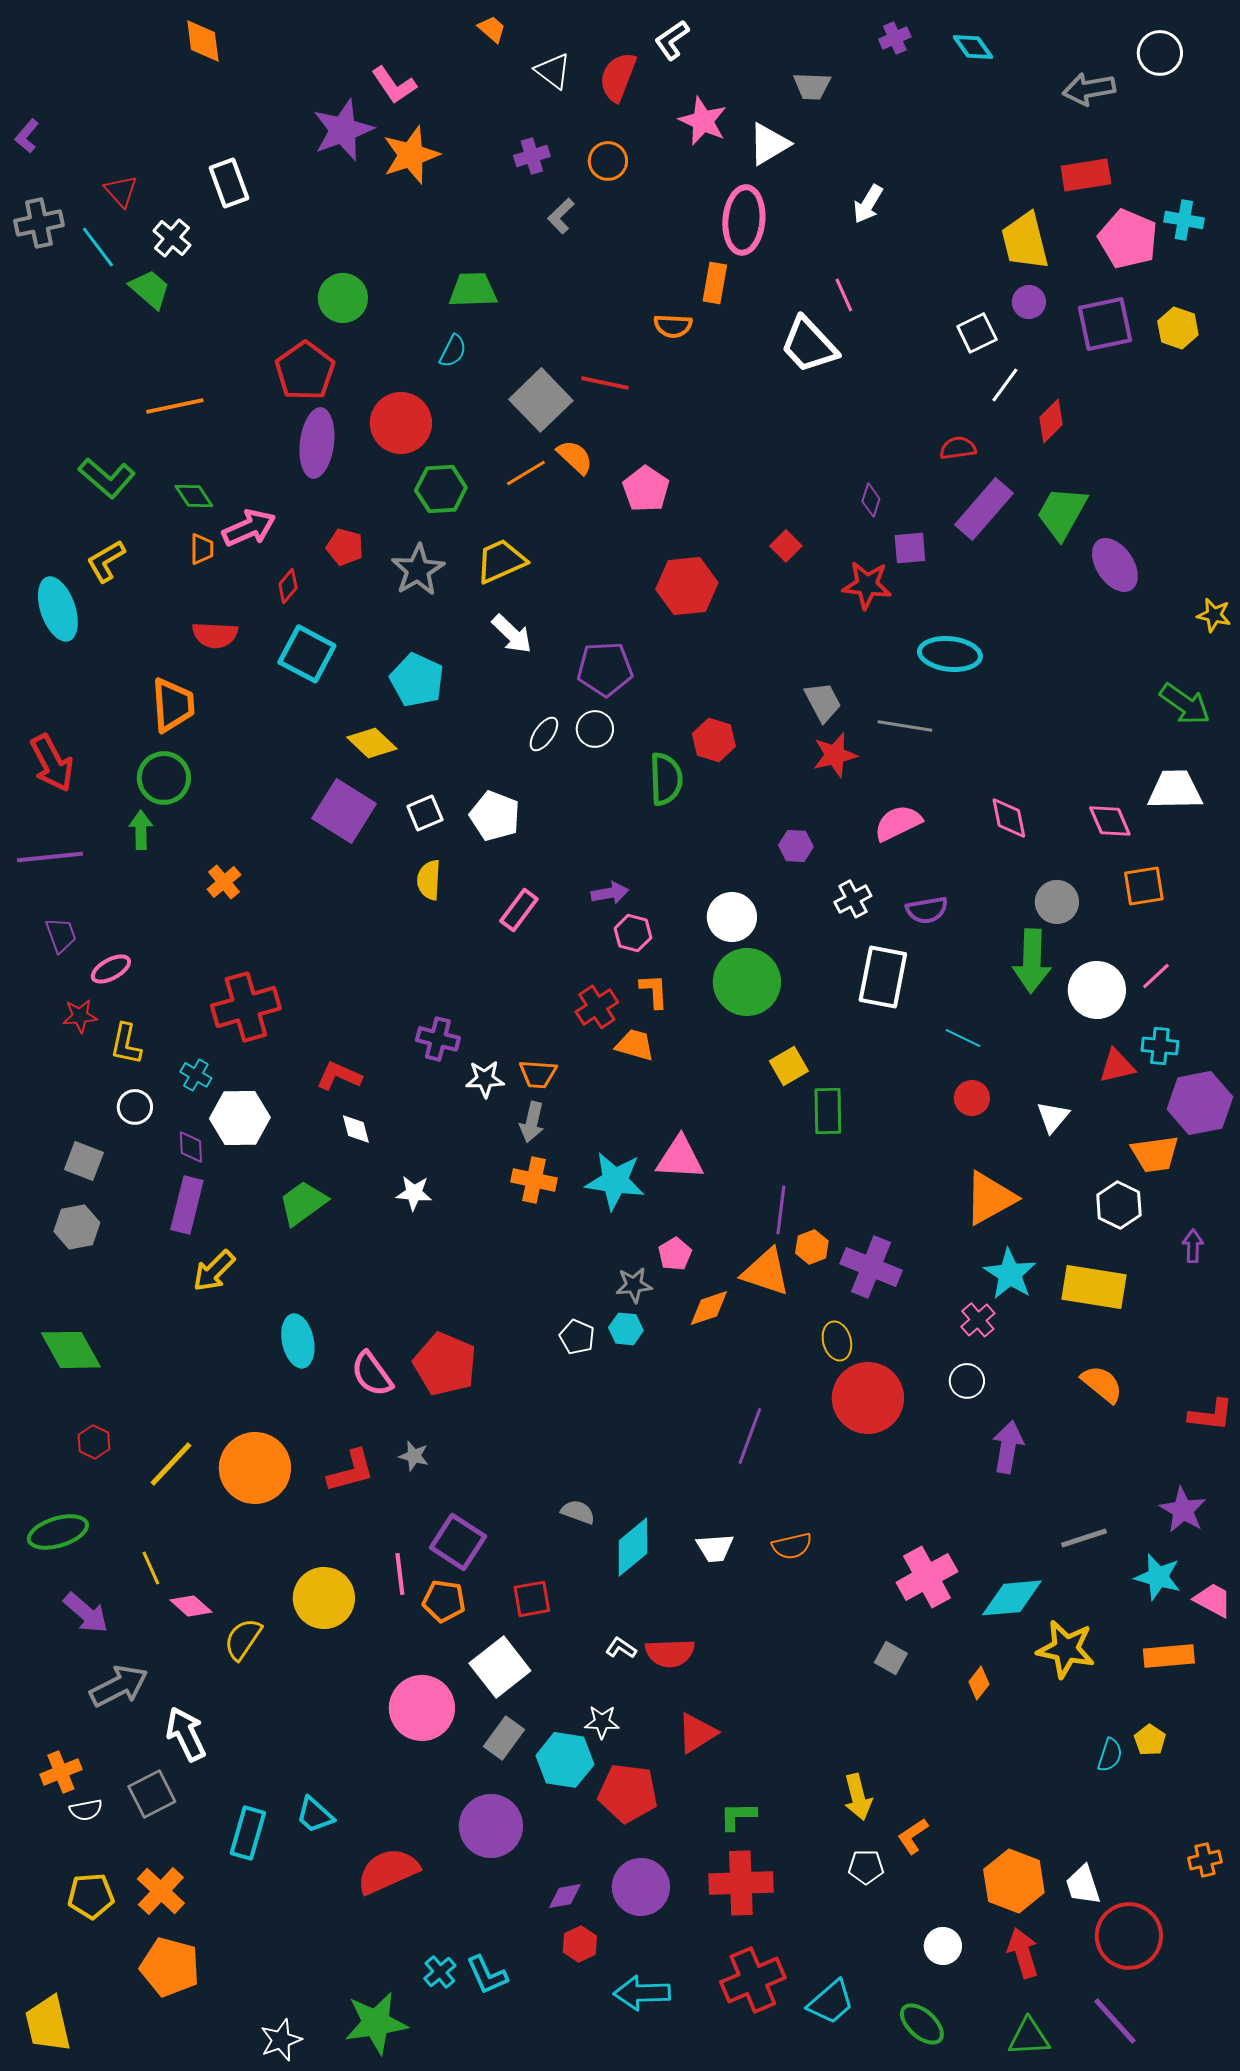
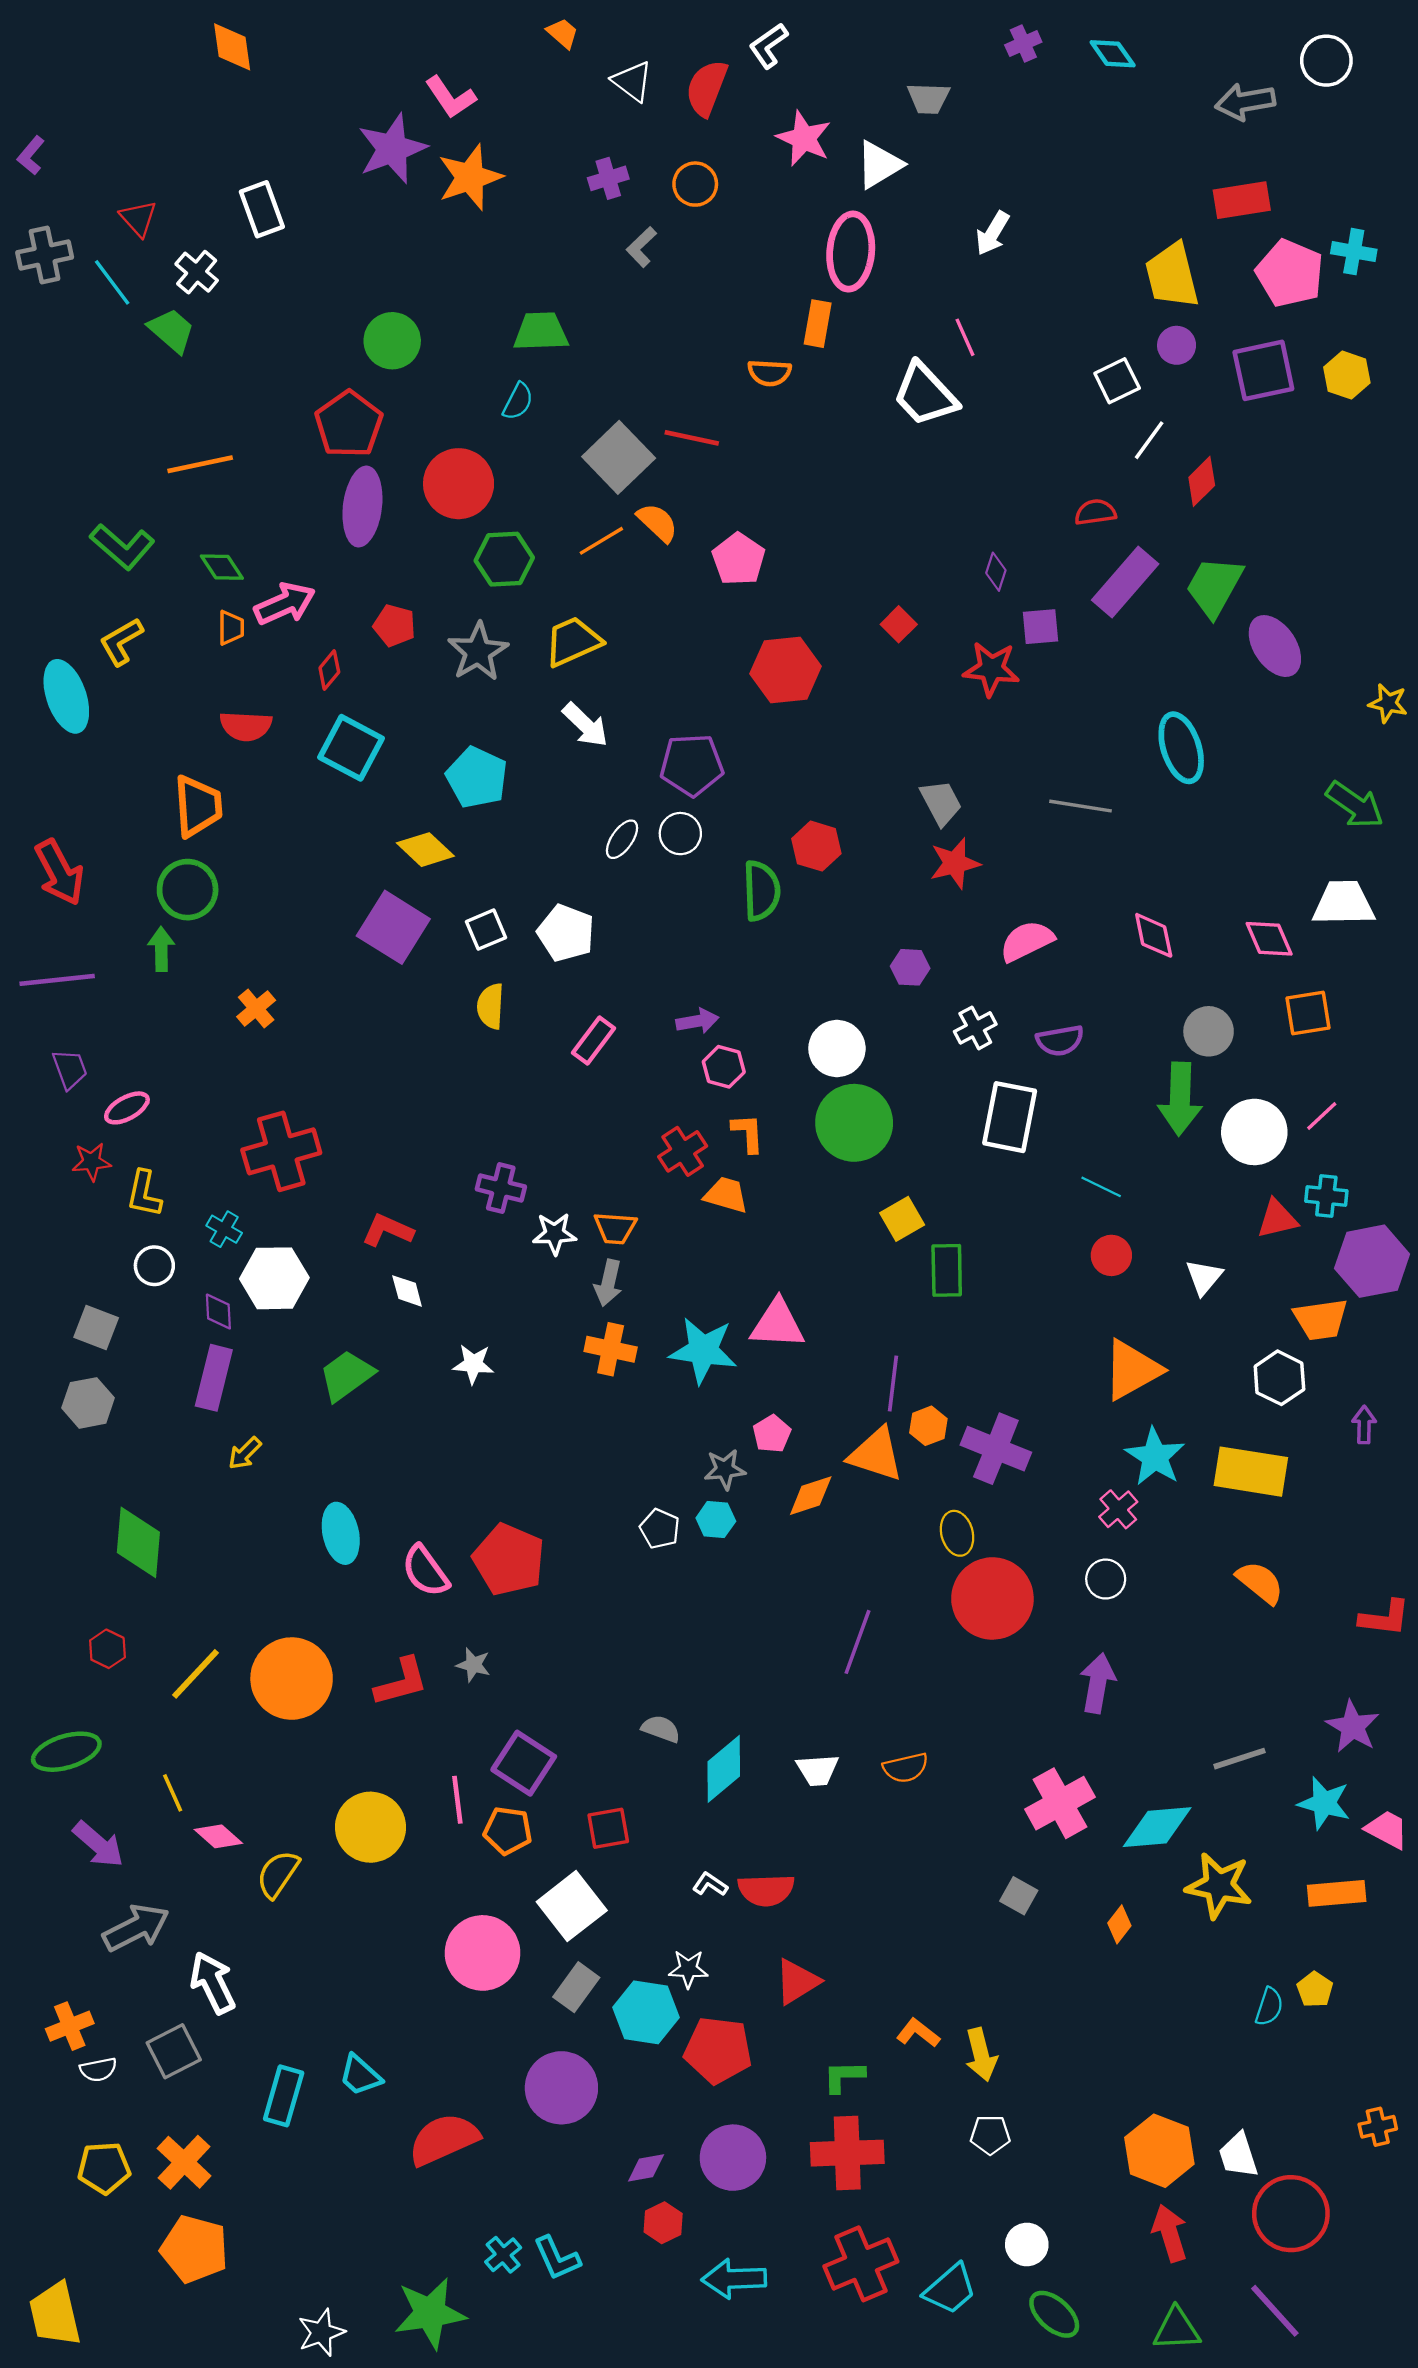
cyan ellipse: (950, 654) -> (1181, 748), moved, turned 66
gray line: (905, 726) -> (1081, 806), moved
yellow arrow: (214, 1271) -> (245, 1453), size x0.7
green diamond: (71, 1350) -> (138, 1542), moved, turned 34
purple arrow: (1008, 1447) -> (1098, 1683), moved
orange L-shape: (913, 1836) -> (918, 2033), moved, turned 72
white circle: (943, 1946) -> (1027, 2244), moved

